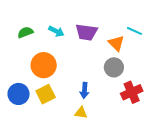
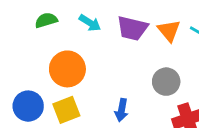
orange triangle: (116, 43) -> (169, 31), moved

